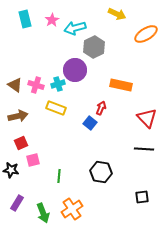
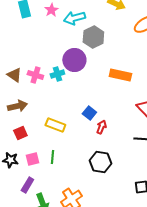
yellow rectangle: (56, 108) -> (55, 125), moved
red arrow: (101, 108) -> (101, 127), moved
pink square: (33, 160) -> (32, 159), moved
green line: (59, 176) -> (52, 157), moved
purple rectangle: (17, 203) -> (27, 185), moved

